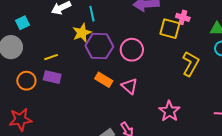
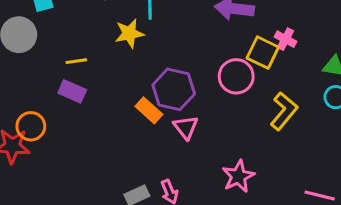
purple hexagon: (99, 46) -> (174, 89), moved
pink circle: (132, 50) -> (236, 76), moved
orange circle: (26, 81) -> (31, 126), moved

